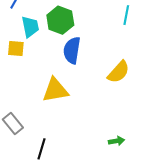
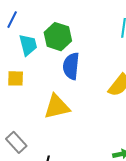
yellow square: (16, 49) -> (16, 78), moved

